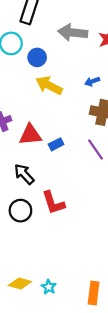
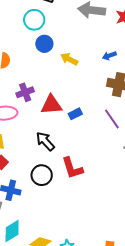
blue circle: (37, 57) -> (44, 44), moved
yellow arrow: (49, 85) -> (69, 59), size x0.7

